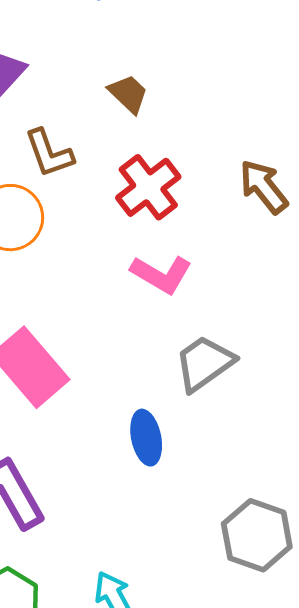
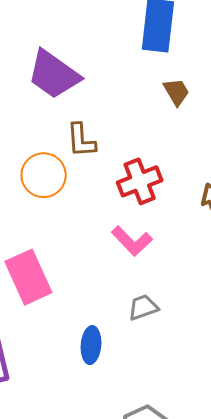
brown trapezoid: (128, 94) -> (176, 92), moved
gray trapezoid: (204, 363) -> (143, 307), size x0.7

